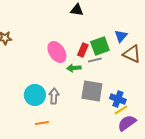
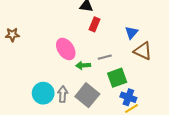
green square: (100, 46) -> (117, 78), moved
red rectangle: (83, 50) -> (94, 24), moved
gray square: (92, 91) -> (87, 95), moved, turned 30

